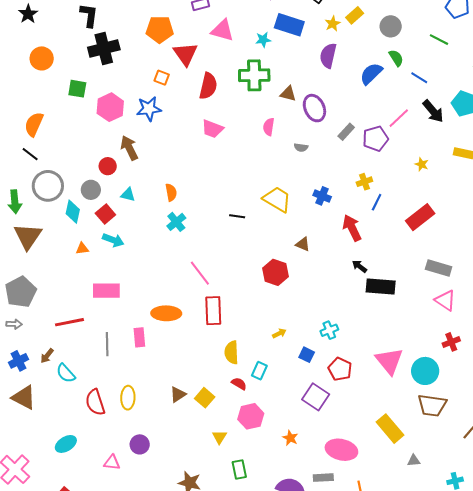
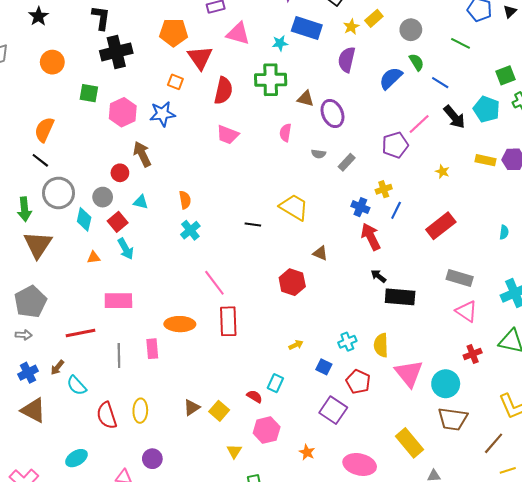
gray rectangle: (346, 132) -> (347, 162), moved
blue cross: (322, 196) -> (360, 207), moved
cyan arrow: (113, 240) -> (126, 249), turned 40
yellow semicircle: (231, 352) -> (381, 345), moved

